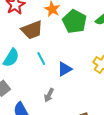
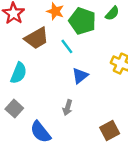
cyan line: (41, 59) -> (67, 46), moved

